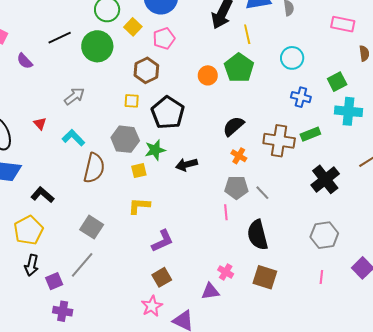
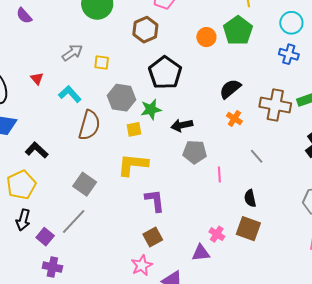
blue cross: (301, 97) -> (289, 54), moved
yellow square: (132, 101) -> (102, 63), moved
gray pentagon: (236, 187) -> (195, 152), moved
yellow L-shape: (139, 206) -> (133, 165), size x1.4
black semicircle: (258, 235) -> (250, 198), size x0.6
purple L-shape: (162, 241) -> (155, 201), turned -75
brown square: (265, 277) -> (248, 229), moved
purple square: (54, 281) -> (45, 237), turned -30

